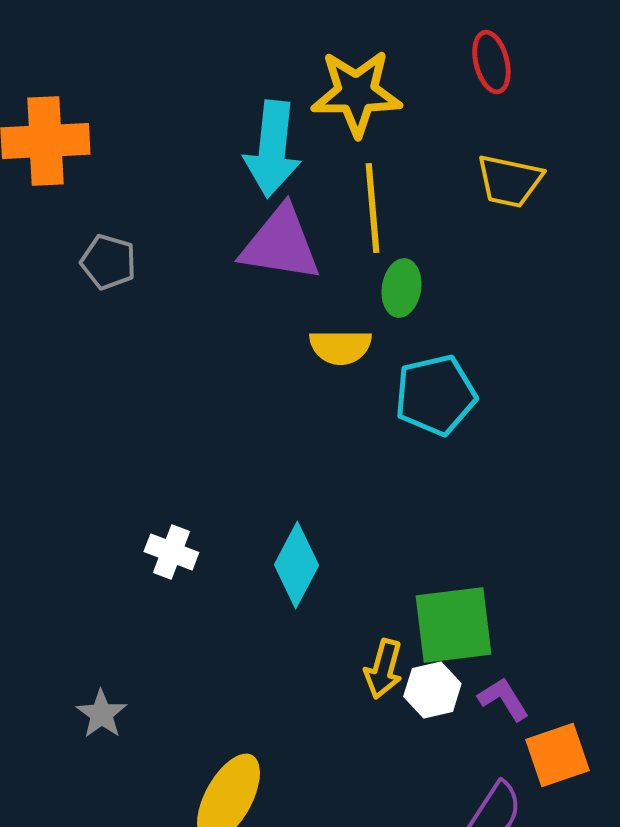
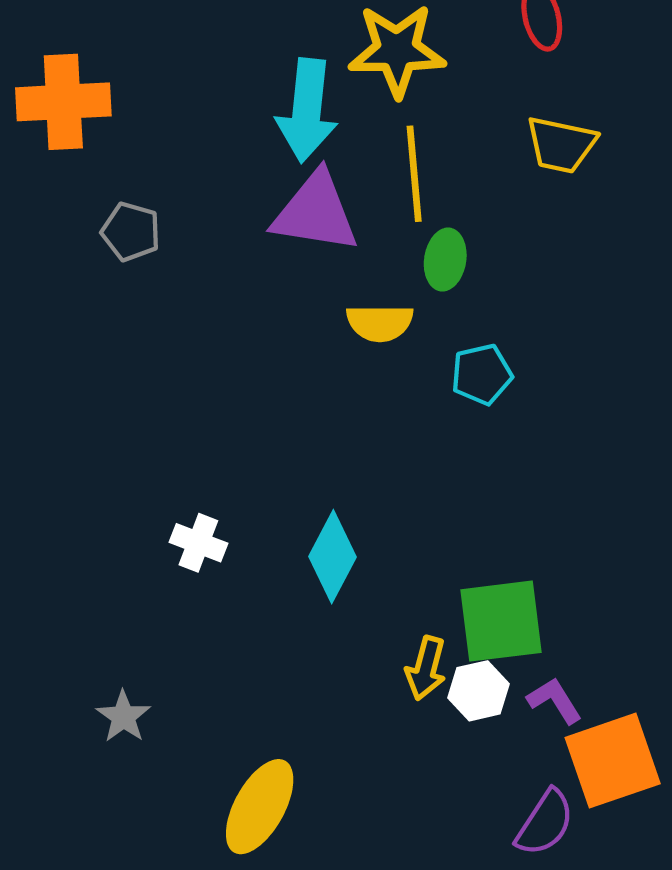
cyan pentagon: (435, 395) -> (482, 374), size x0.7
orange square: (557, 755) -> (613, 761), size x1.4

